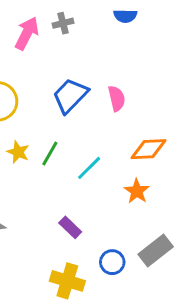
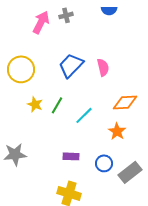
purple rectangle: (70, 227) -> (71, 156), turned -42
blue circle: (112, 262) -> (104, 163), moved

